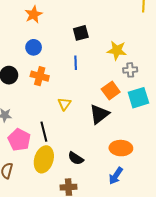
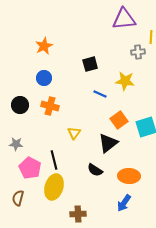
blue line: (76, 63) -> (100, 94), moved, turned -64
gray cross: (130, 70) -> (138, 52), moved
black semicircle: (76, 158) -> (95, 170), moved

